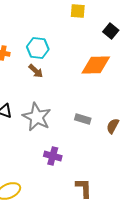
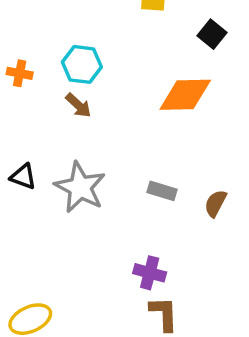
purple cross: (53, 156) -> (150, 273), moved

